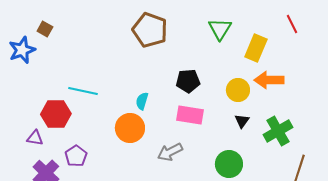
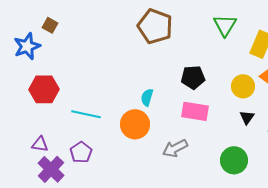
cyan line: (83, 91) -> (86, 114), moved
red hexagon: (56, 114) -> (44, 89), moved
purple triangle: (35, 138) -> (40, 144), moved

